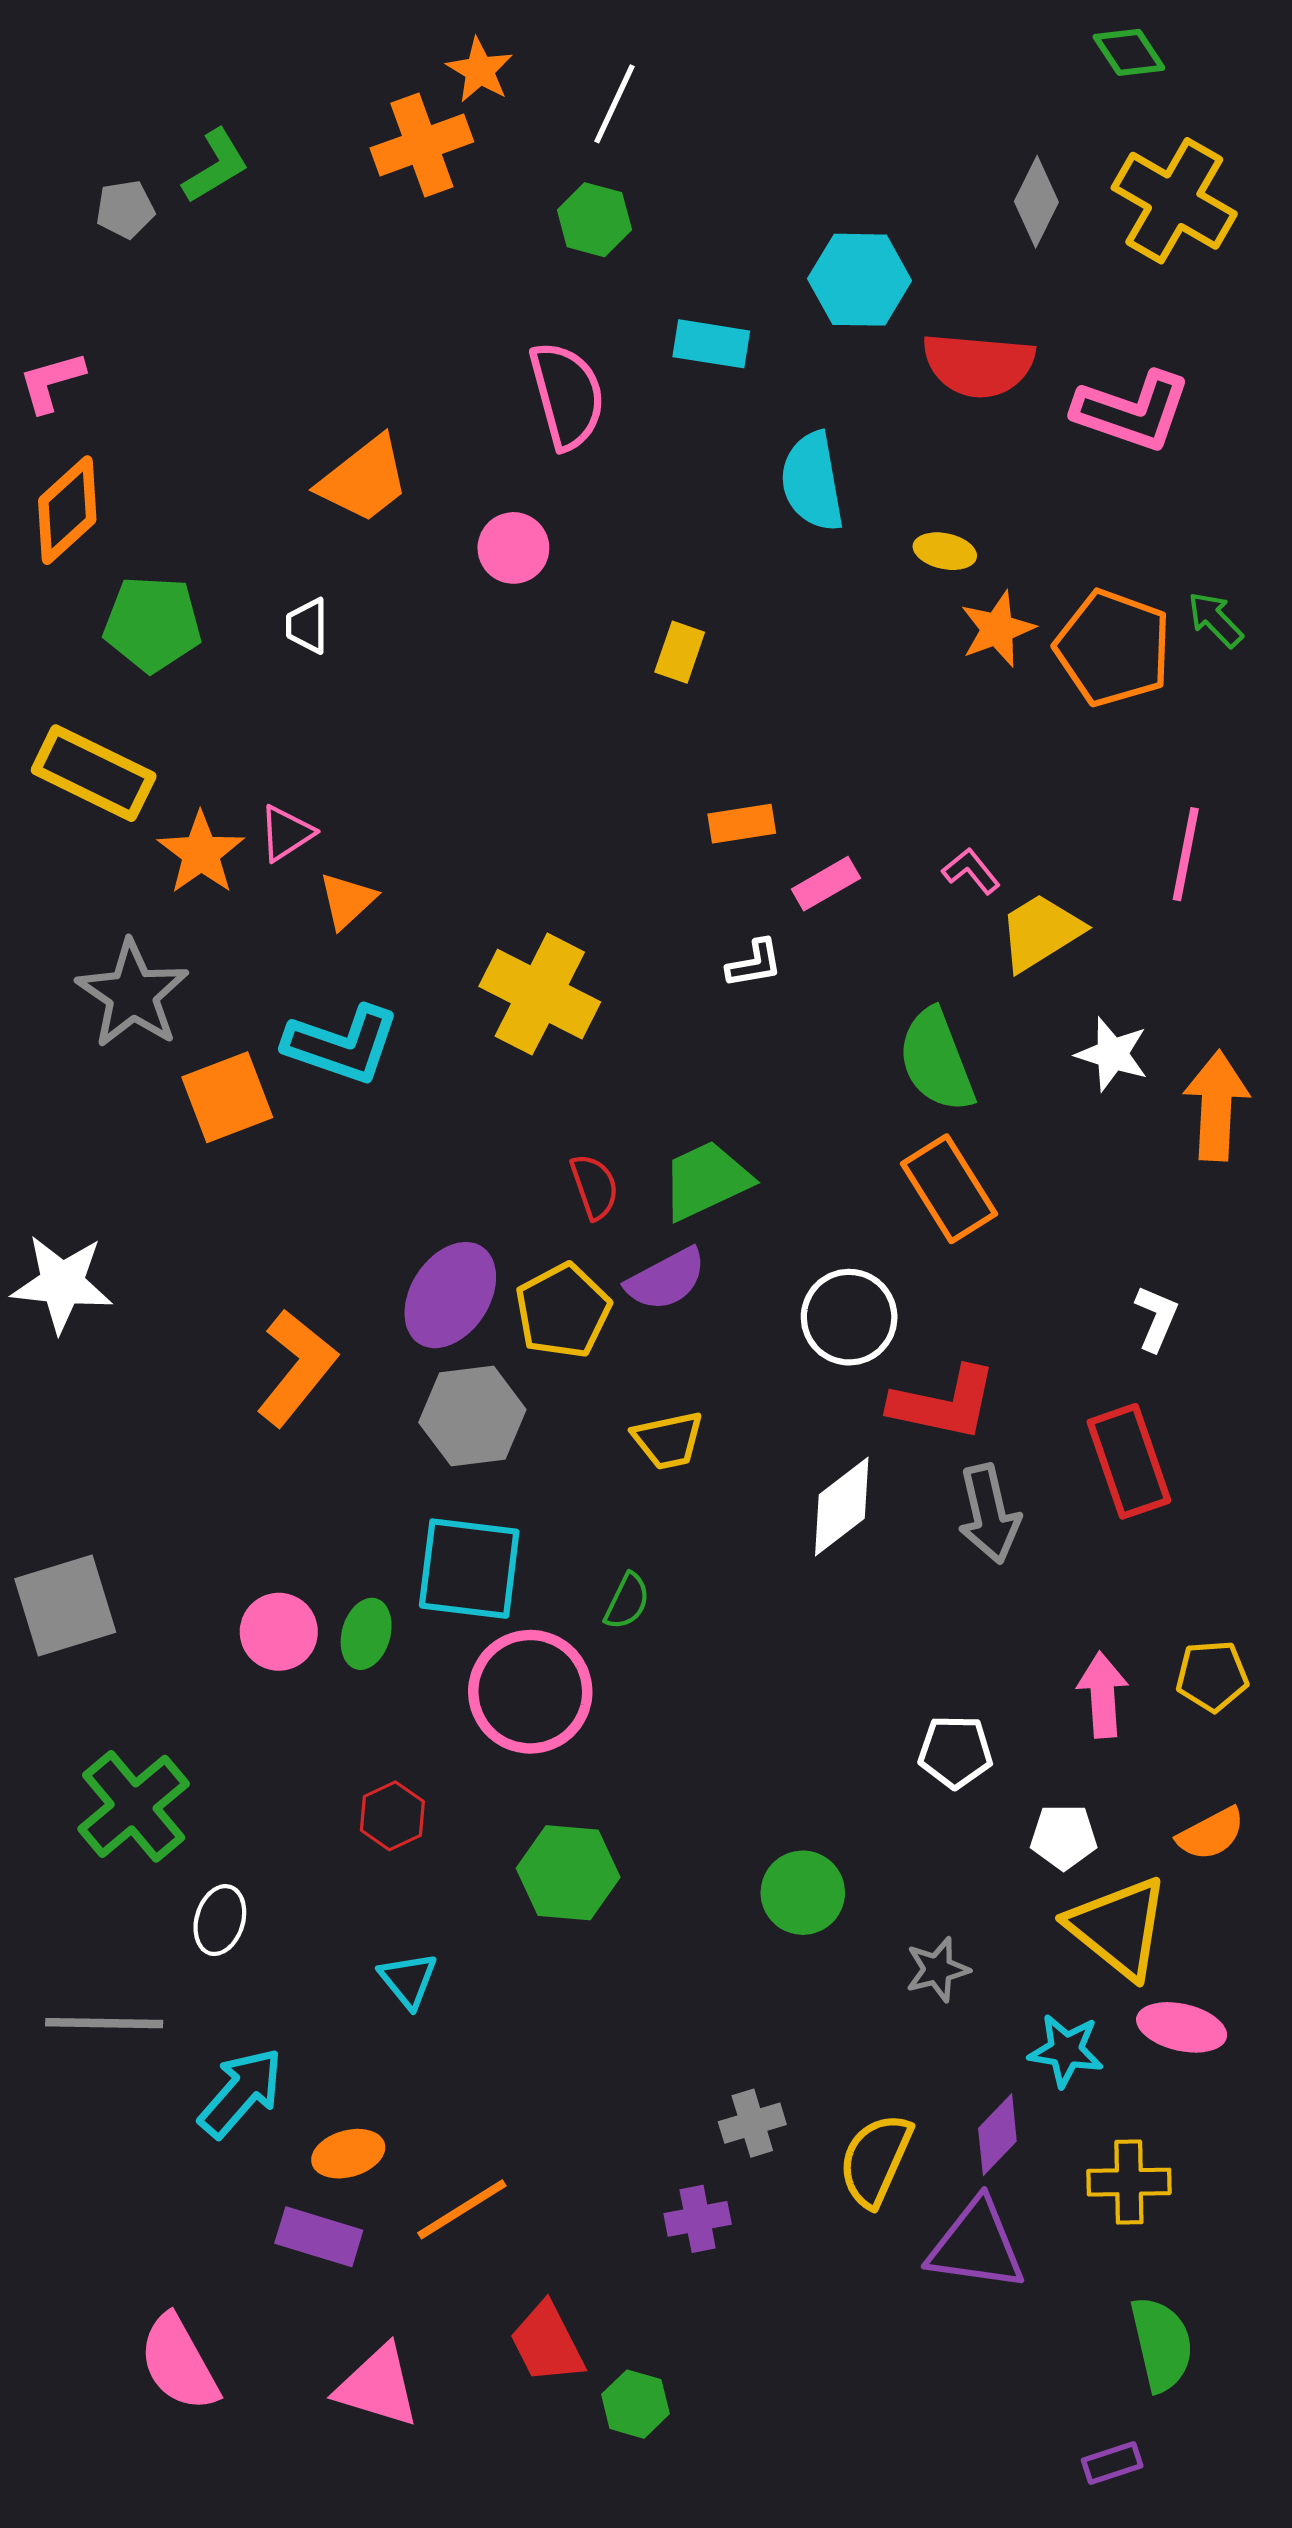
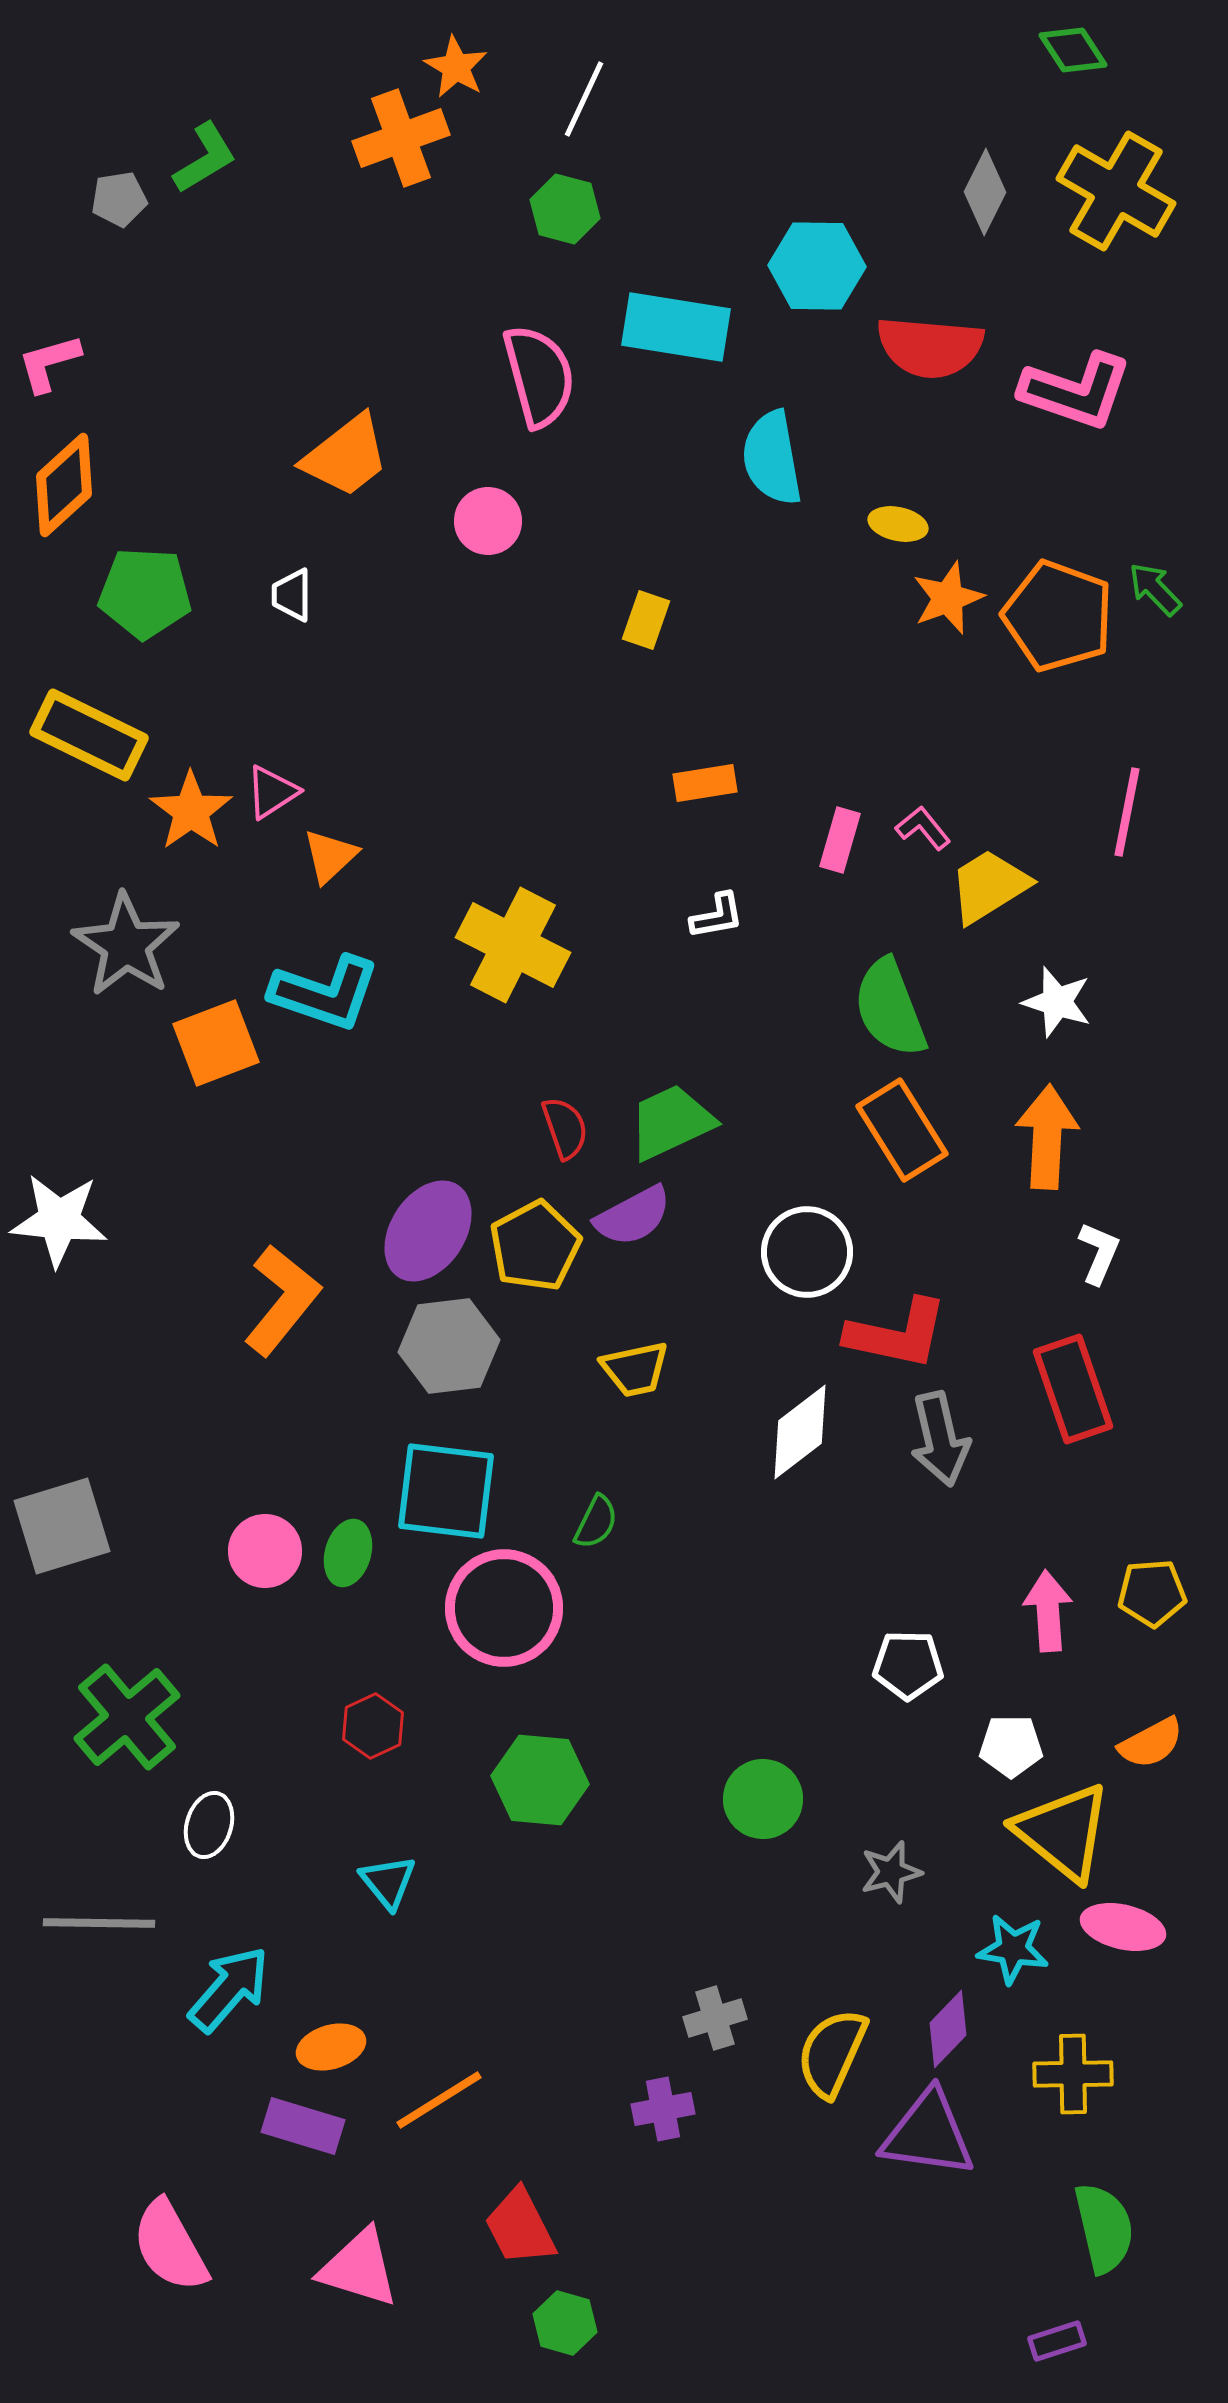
cyan rectangle: (711, 344) -> (676, 327), size x1.5
pink rectangle: (826, 884) -> (840, 840), moved, turned -44
orange arrow: (1216, 1106) -> (1047, 1137), moved
green hexagon: (635, 2404) -> (565, 2323), moved

